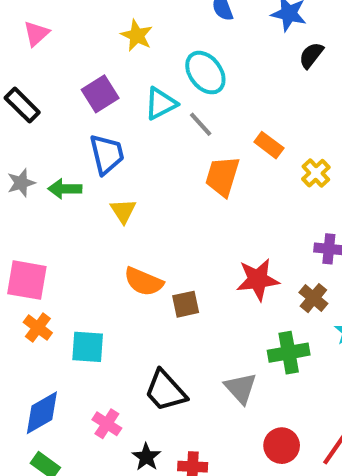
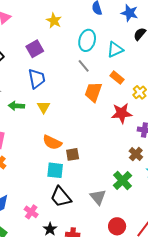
cyan ellipse: (205, 73) -> (87, 40), turned 50
cyan triangle: (161, 103) -> (115, 50), moved
green arrow: (65, 189) -> (16, 106), moved
red star: (258, 280) -> (122, 113), moved
cyan square: (88, 347) -> (55, 170), moved
green cross: (289, 353) -> (122, 181), turned -36

